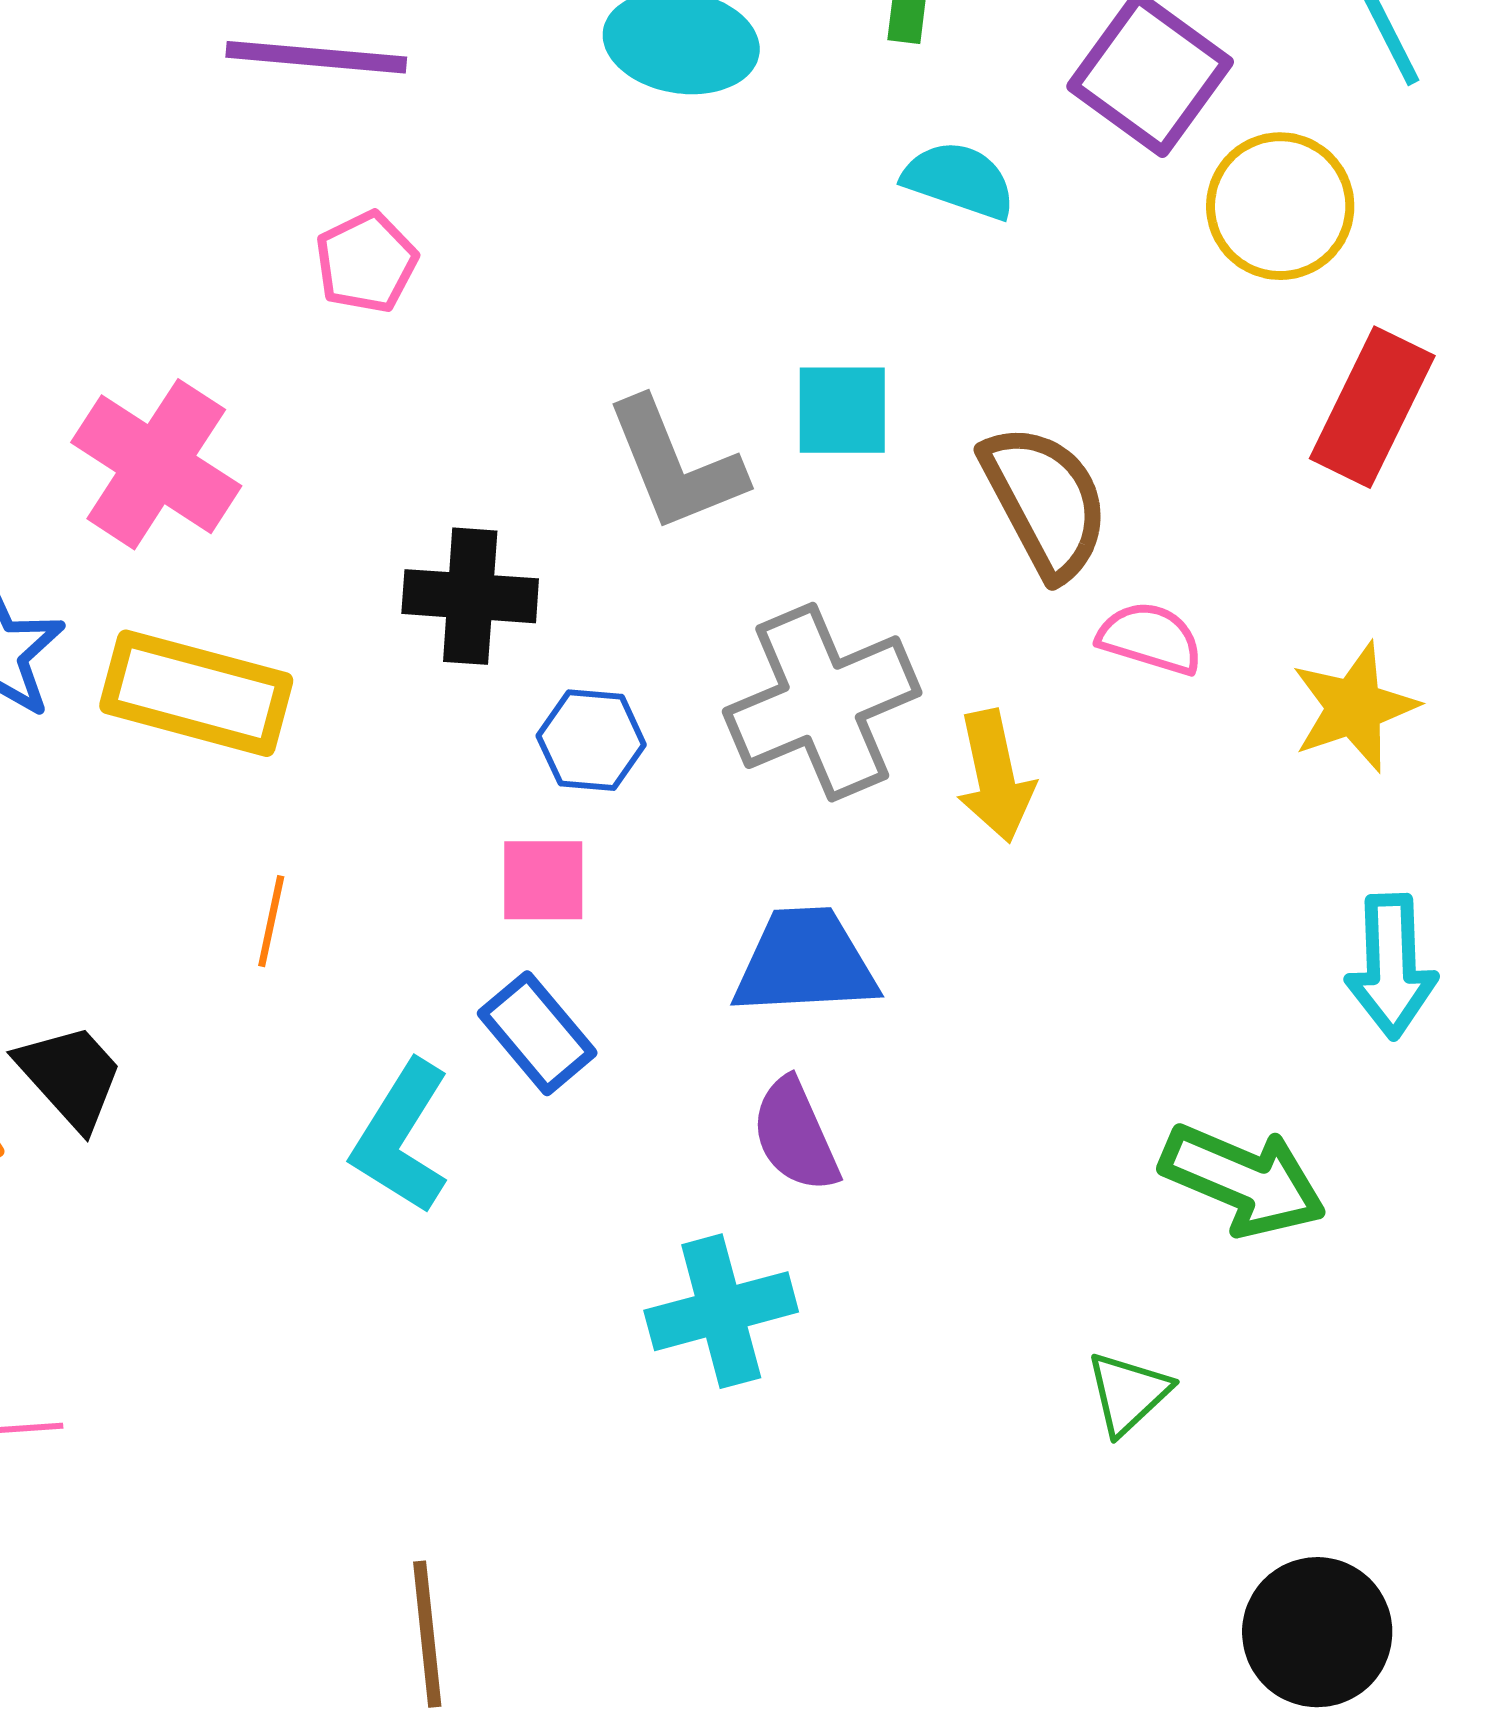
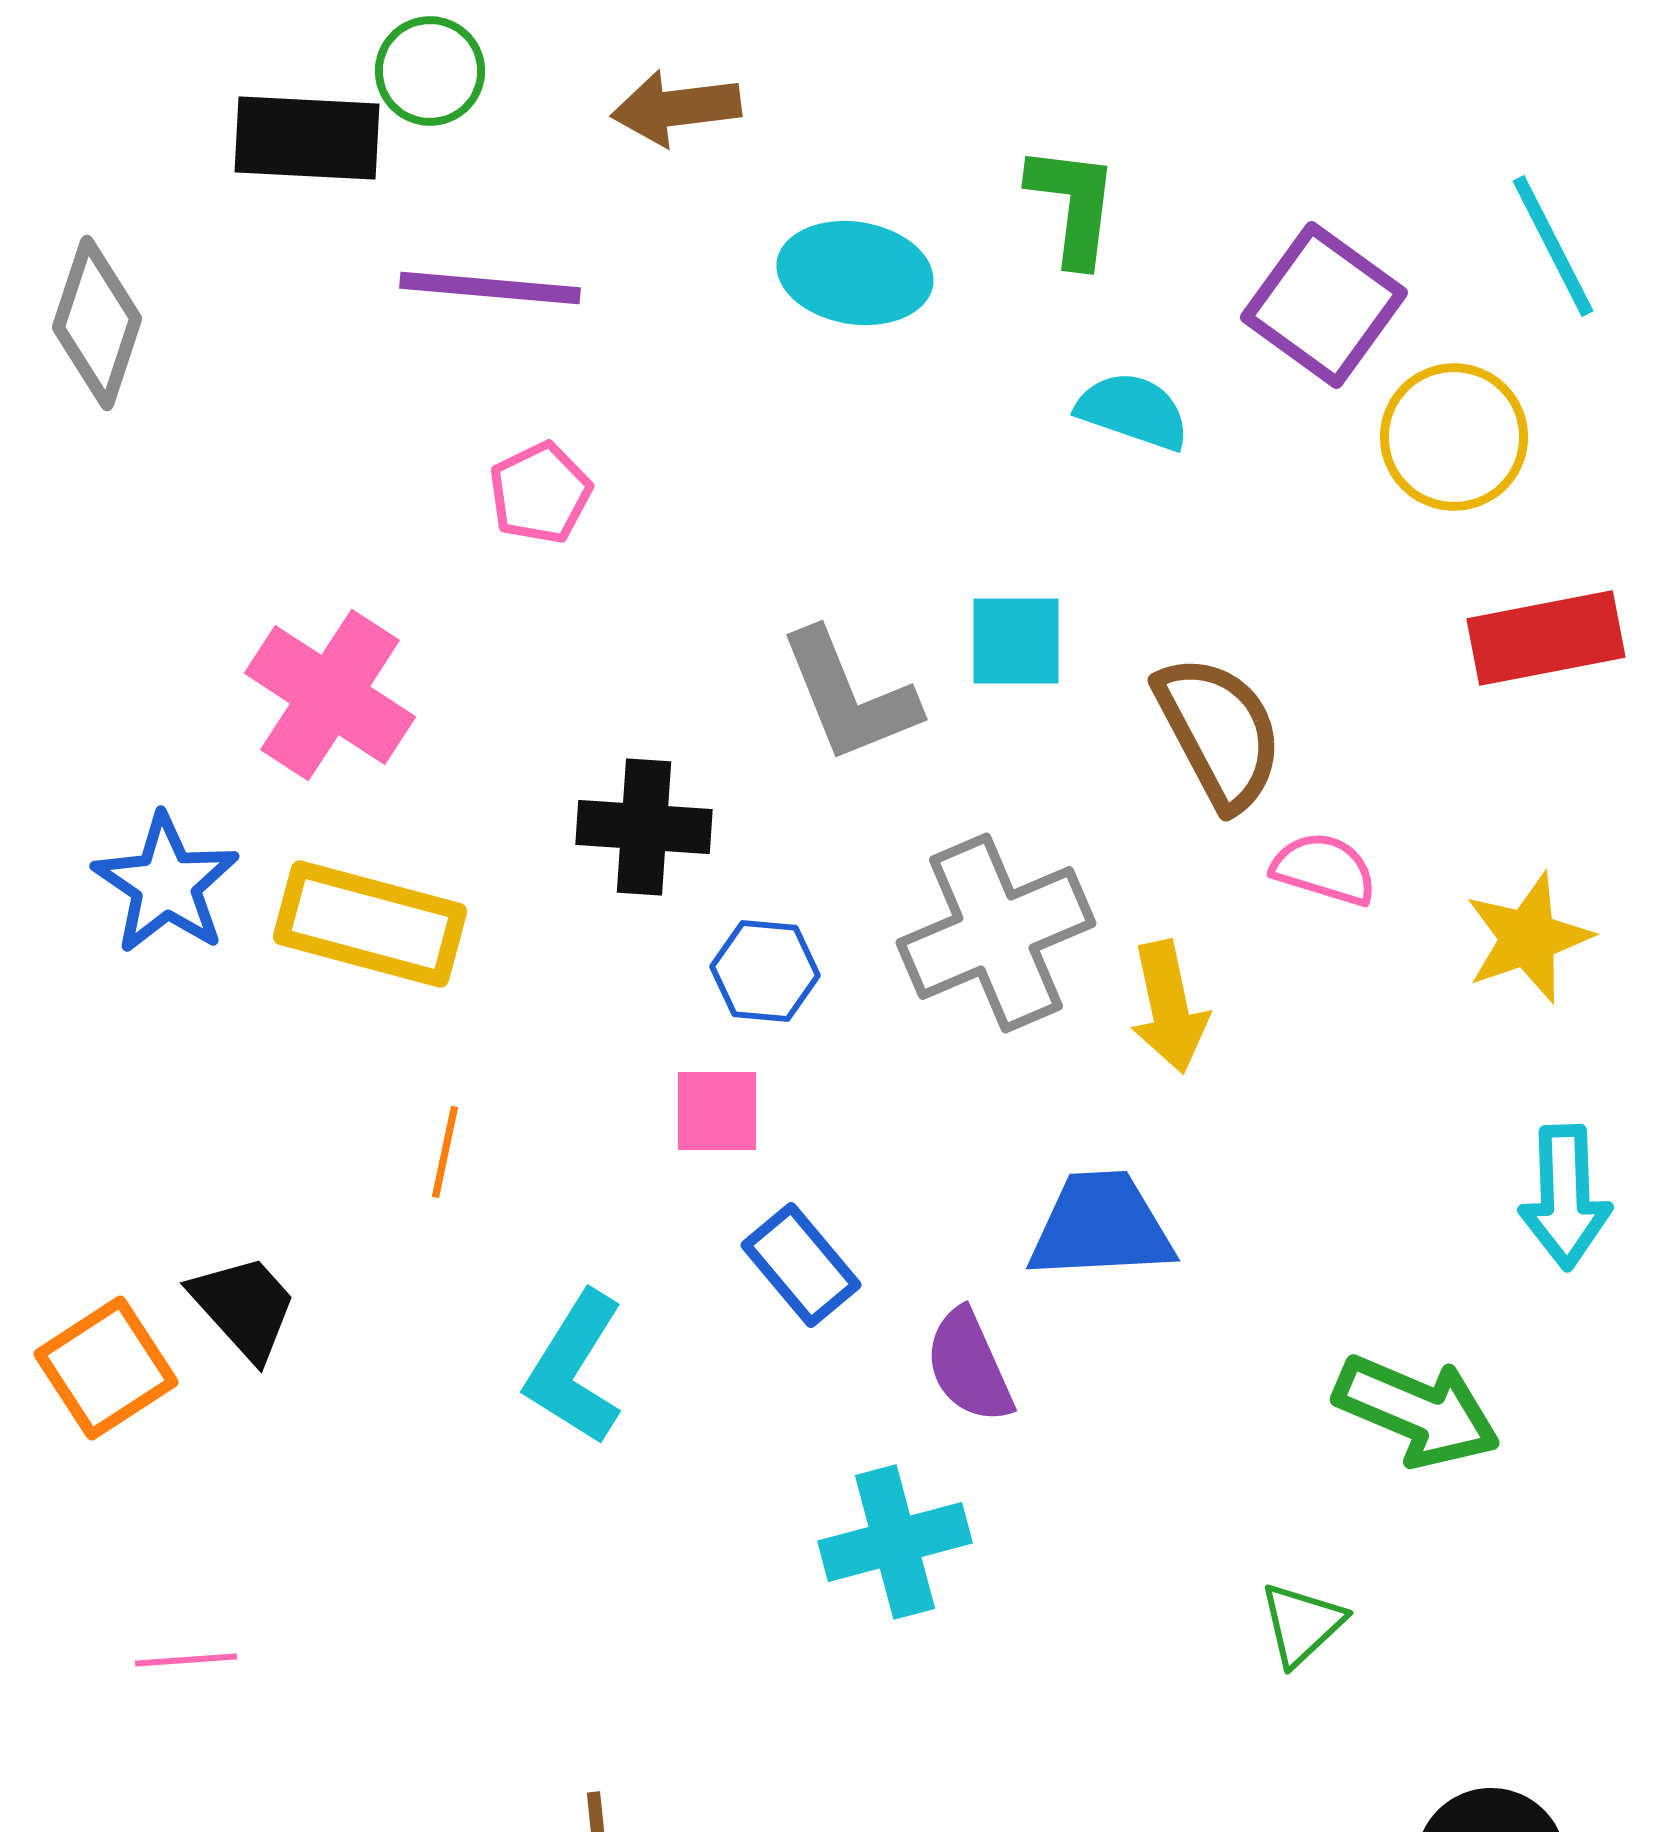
red rectangle: (1372, 407) -> (1546, 638), turned 53
blue trapezoid: (805, 962) -> (1101, 1226), moved
blue rectangle: (537, 1033) -> (801, 1265), moved

